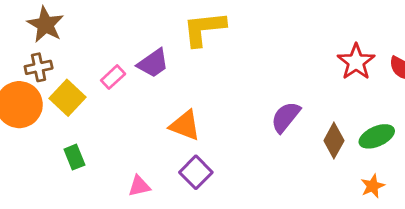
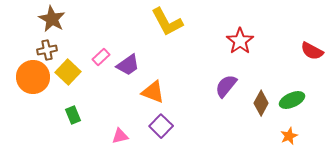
yellow L-shape: (204, 29) -> (167, 22), turned -112
red star: (356, 62) -> (240, 41), moved
purple trapezoid: (153, 63) -> (128, 65), moved

